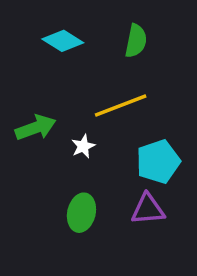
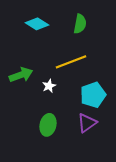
purple triangle: (148, 209) -> (87, 123), turned -30

